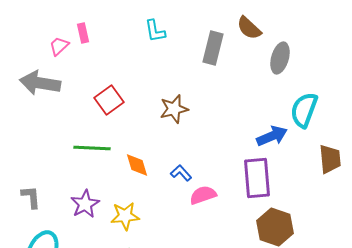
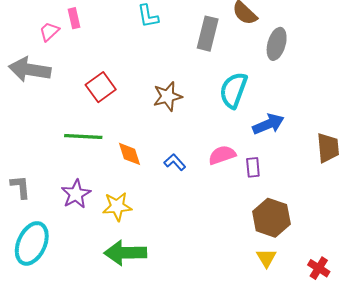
cyan semicircle: (304, 110) -> (233, 90), moved
purple rectangle: (257, 178) -> (253, 167), size x0.5
pink semicircle: (203, 195) -> (222, 155), moved

